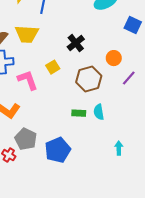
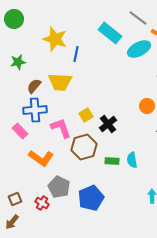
black cross: (76, 43) -> (108, 124), moved
brown hexagon: (89, 79) -> (84, 147), moved

